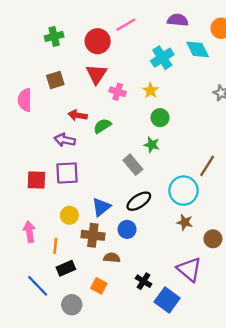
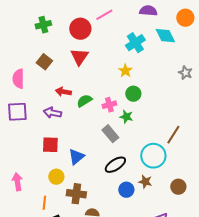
brown square: (55, 80) -> (44, 62), turned -35
pink cross: (118, 92) -> (109, 105), moved, turned -32
purple square: (67, 173) -> (17, 112), moved
red square: (36, 180) -> (50, 145), moved
blue triangle: (101, 207) -> (76, 157), moved
brown star: (185, 222) -> (145, 182), moved
blue circle: (127, 229) -> (126, 190), moved
pink arrow: (29, 232) -> (17, 182), moved
brown circle: (213, 239) -> (178, 187), moved

